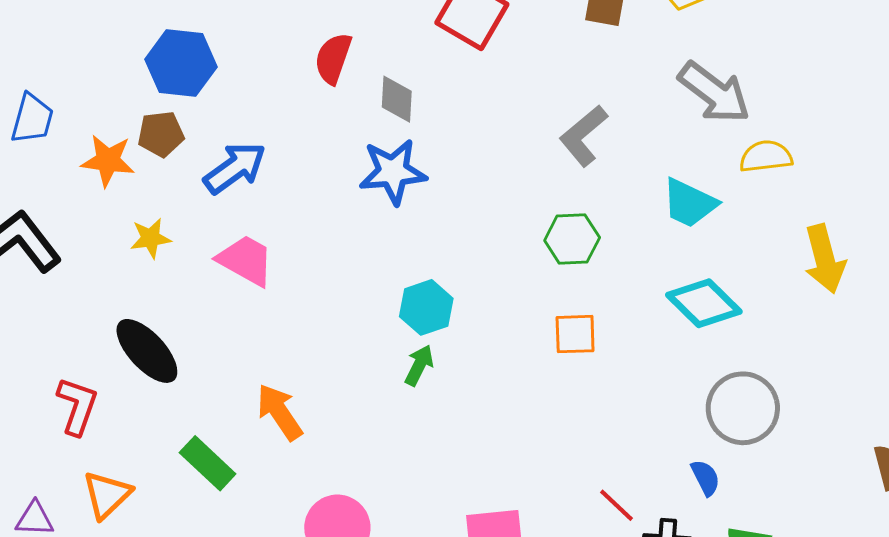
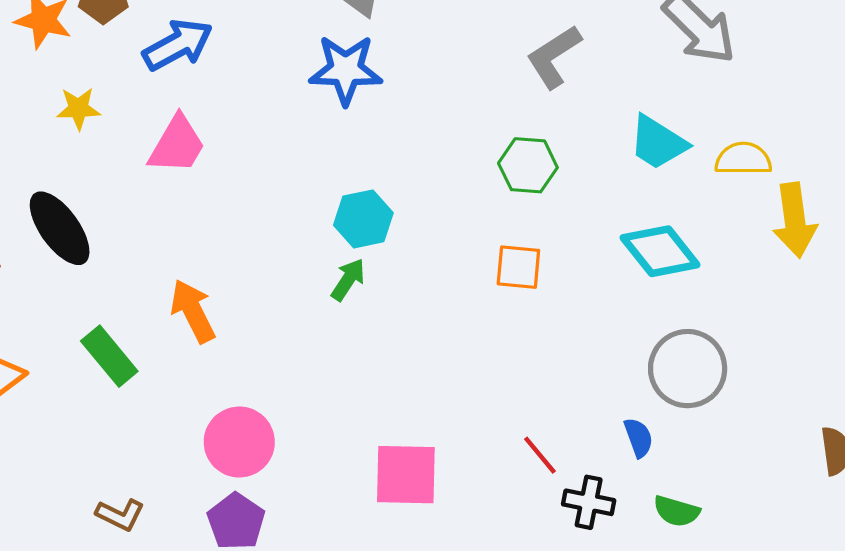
yellow semicircle: (766, 156) -> (743, 159), moved
pink trapezoid: (246, 260) -> (177, 145), turned 84

